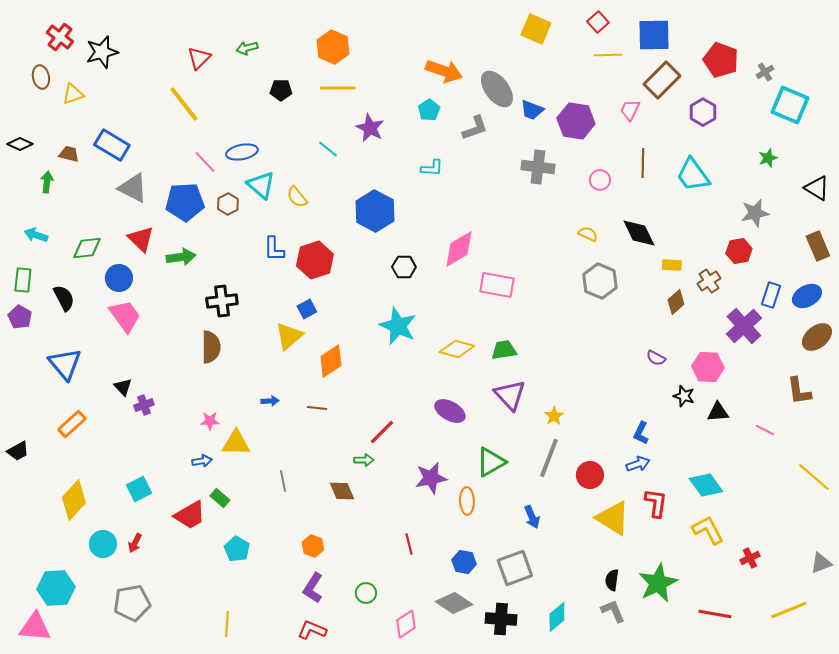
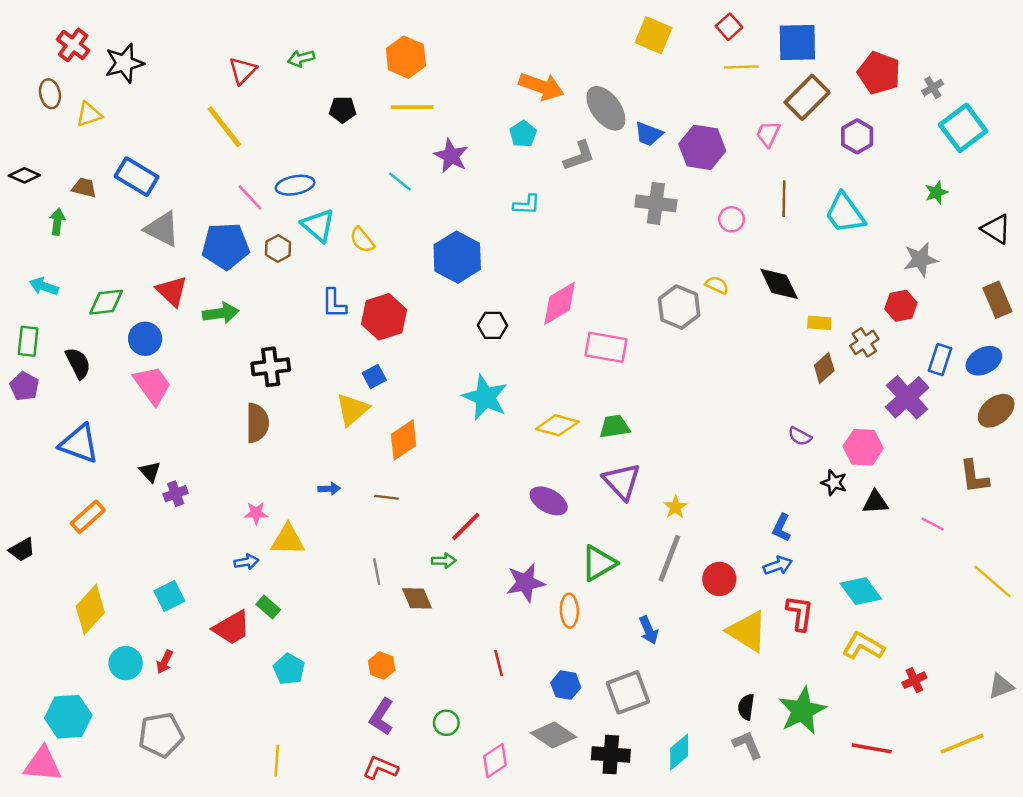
cyan square: (790, 105) -> (963, 128), turned 30
gray hexagon: (600, 281) -> (679, 307), moved
blue triangle: (65, 364) -> (79, 444), turned -30
gray line: (283, 481) -> (377, 572), moved
yellow L-shape: (708, 530) -> (863, 646), turned -32

